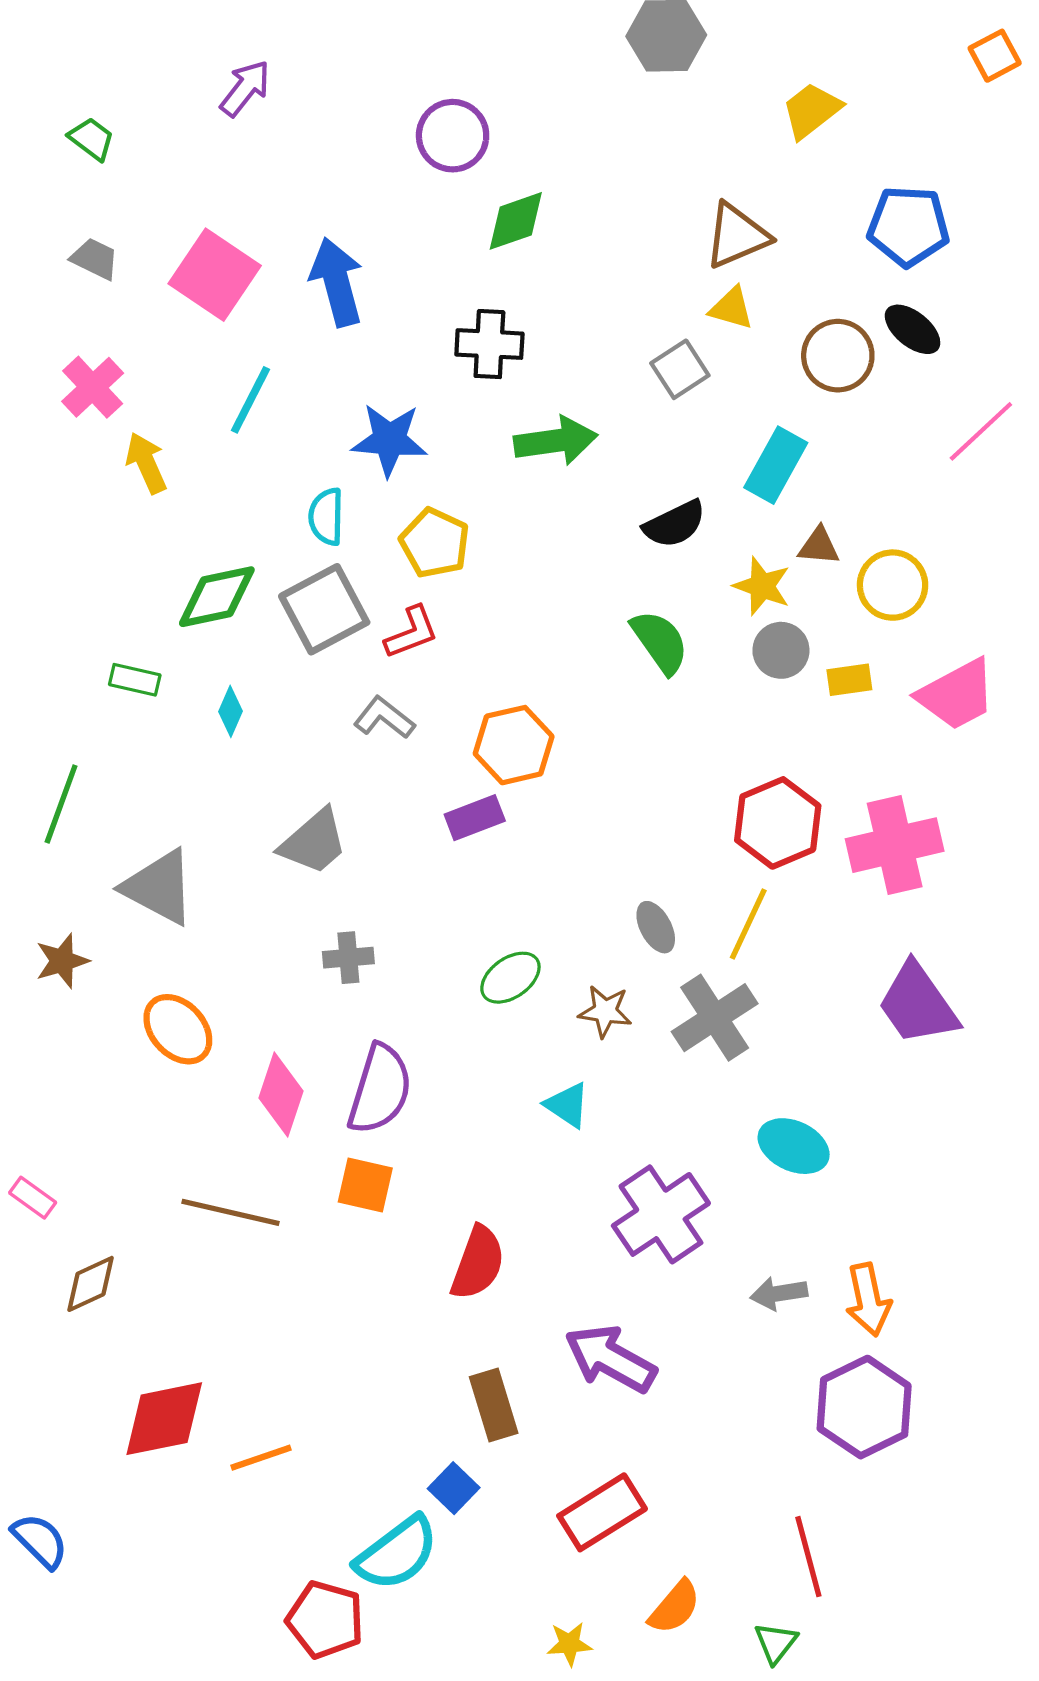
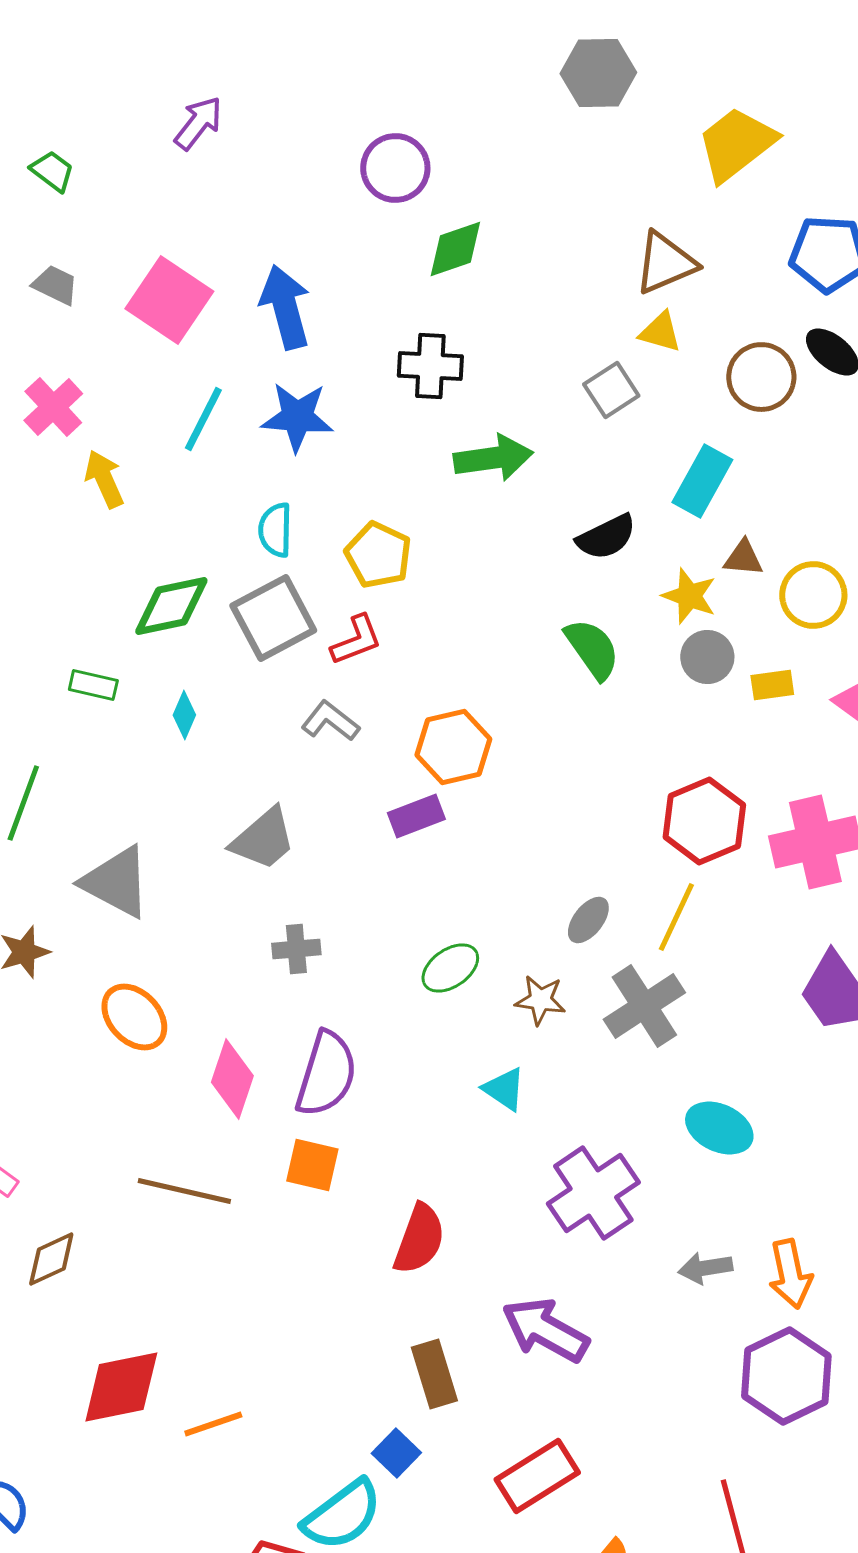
yellow trapezoid: (811, 110) -> (736, 144), size x1.4
blue star: (389, 440) -> (297, 417), moved
gray ellipse: (656, 927) -> (588, 920), turned 66

